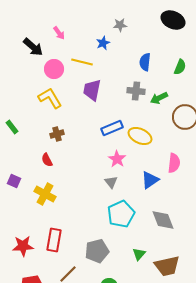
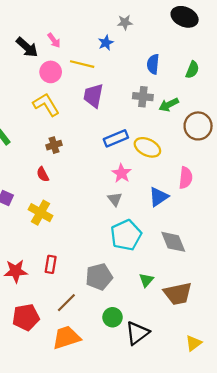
pink arrow: (59, 33) -> (54, 40), moved
red rectangle: (54, 240) -> (51, 264), size x0.7

